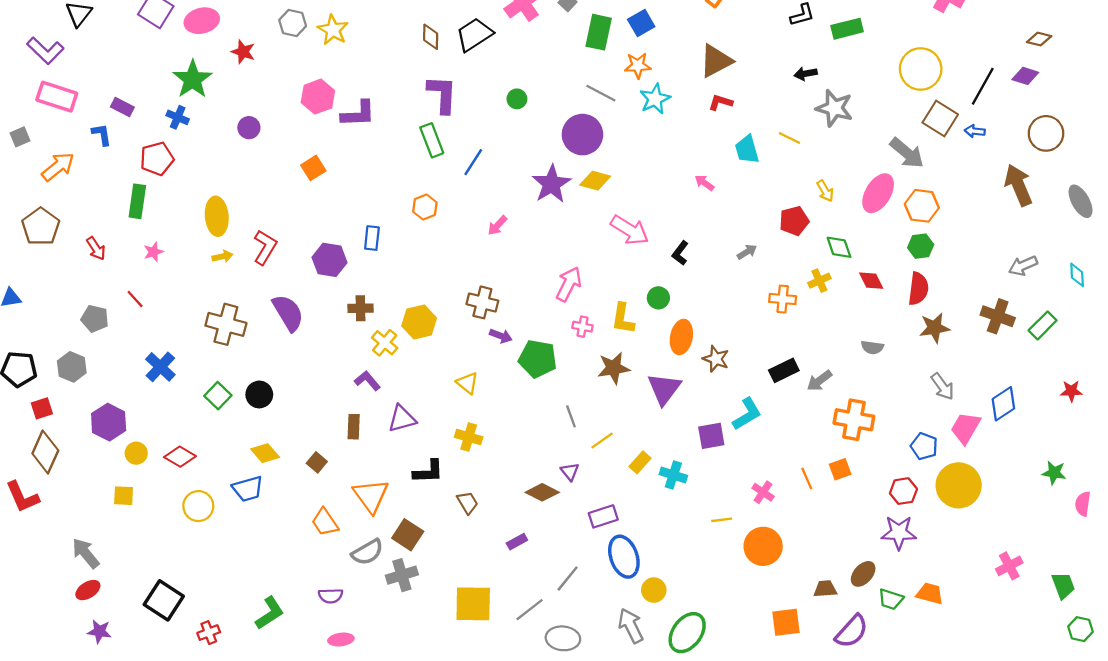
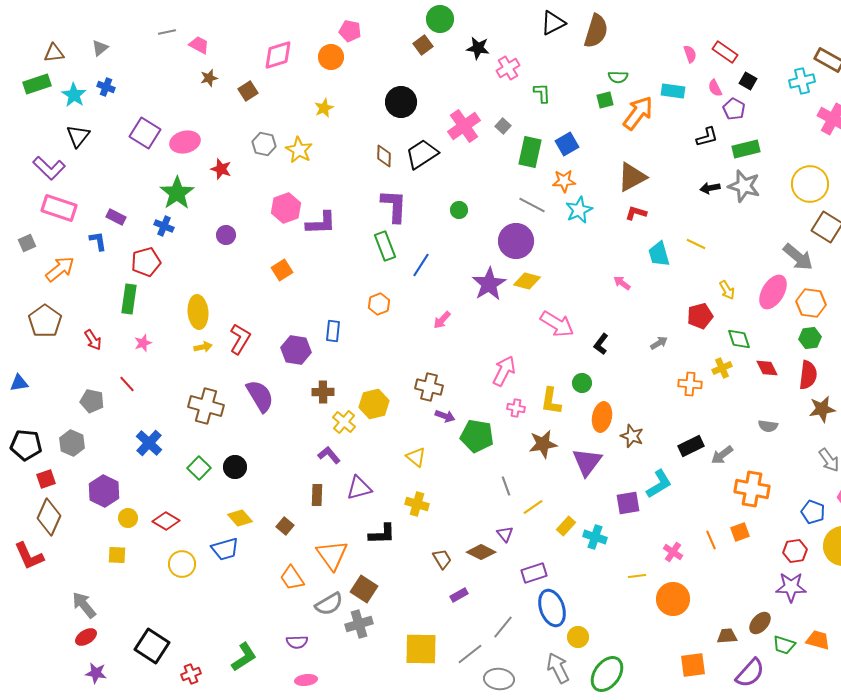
gray star: (834, 108) -> (744, 186), moved
brown trapezoid: (467, 503) -> (442, 559), moved

